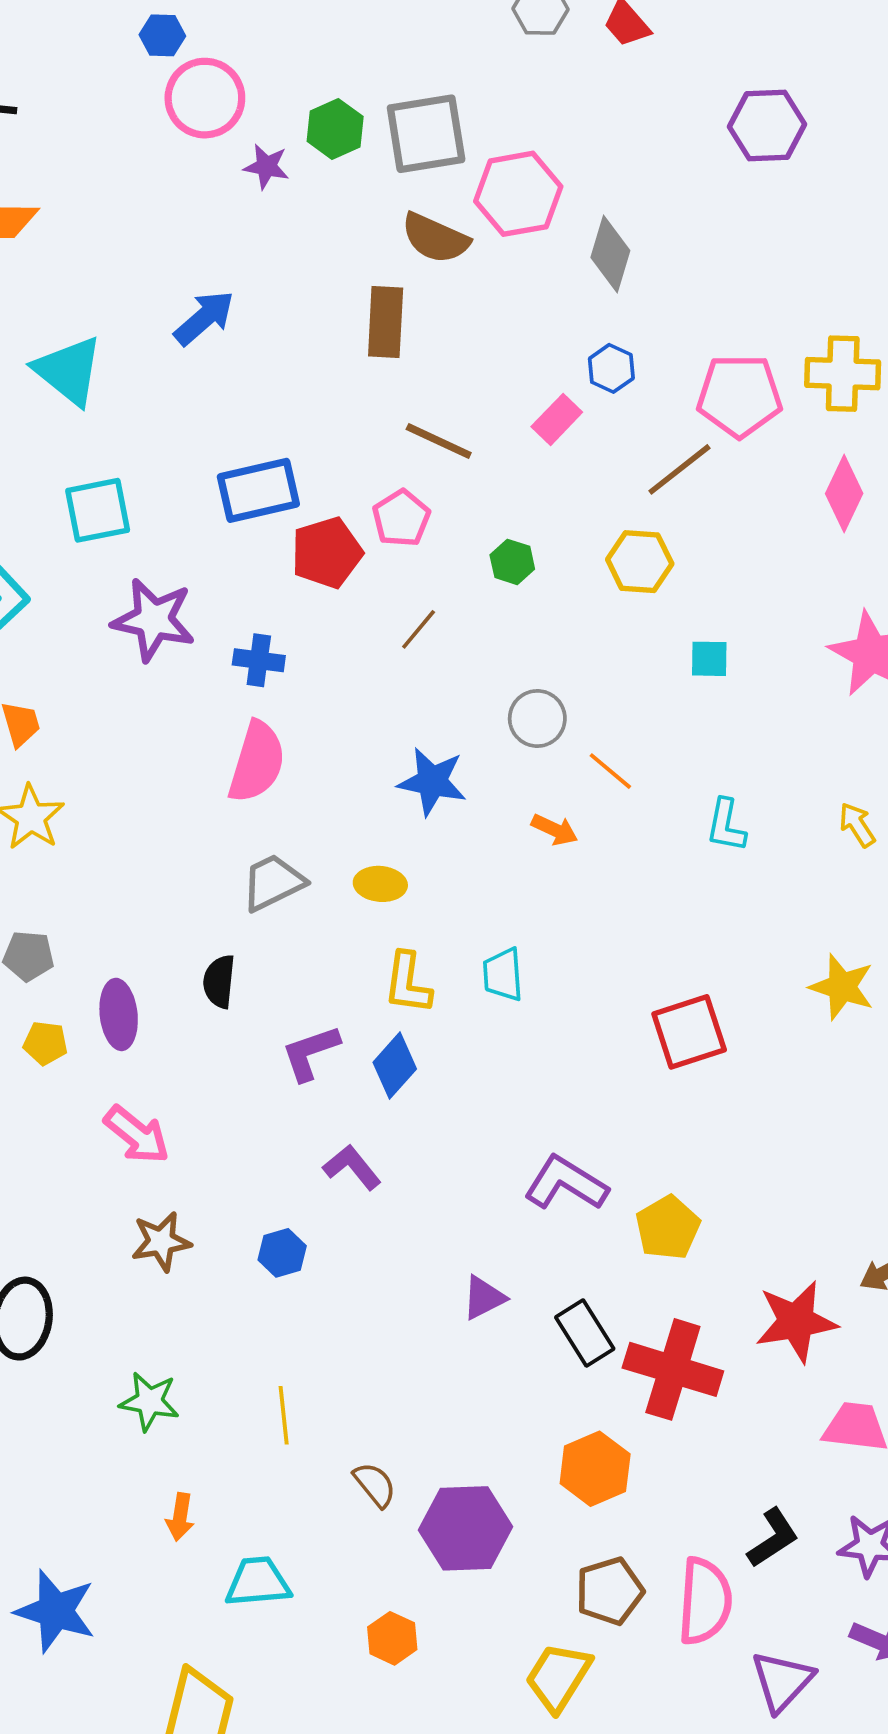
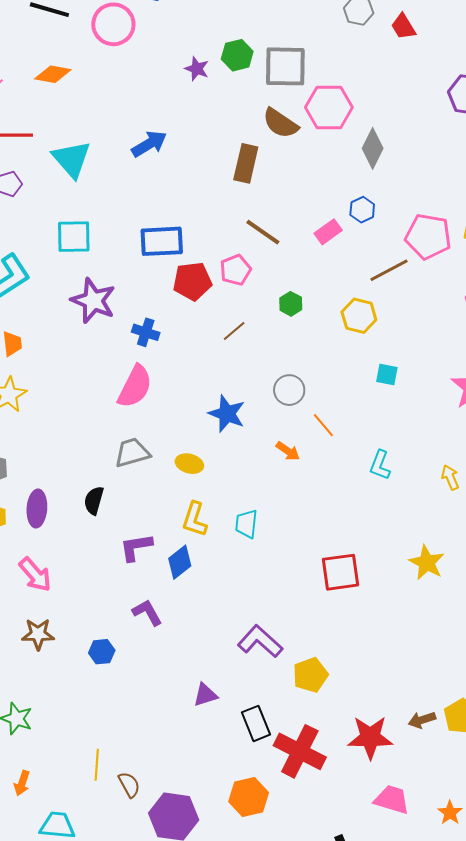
pink circle: (205, 98) -> (113, 24), moved
yellow line: (284, 1415) -> (97, 765), moved

